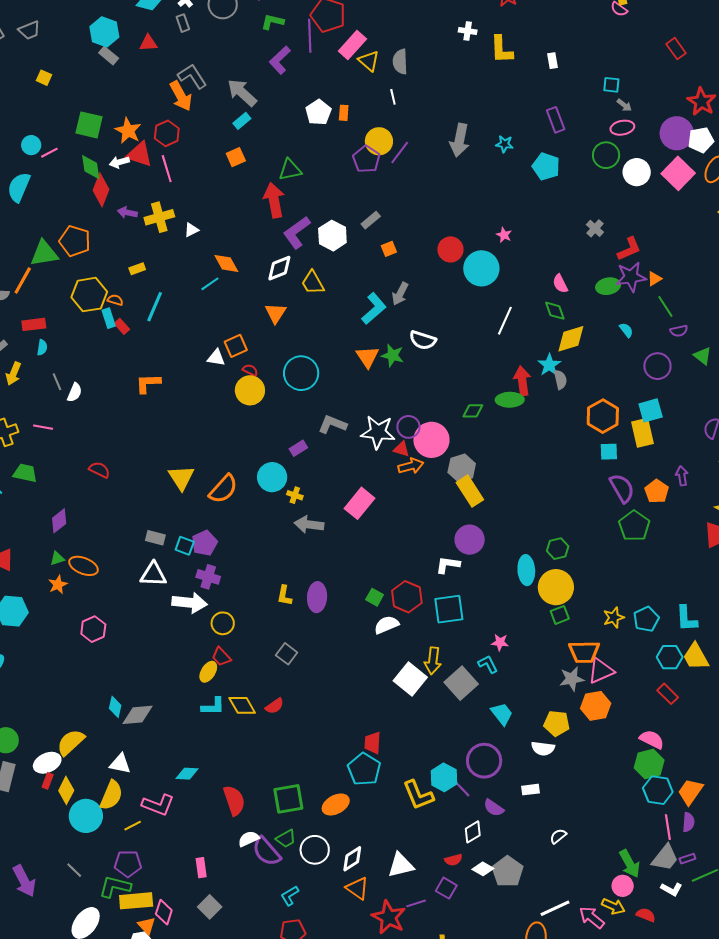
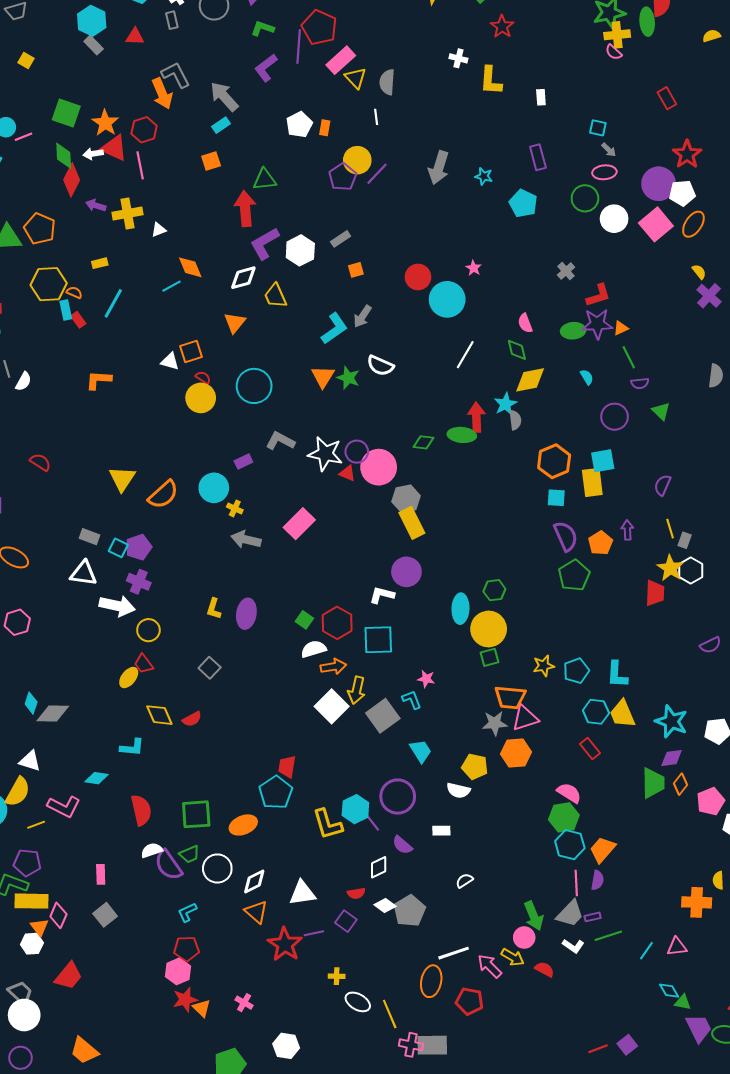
orange arrow: (411, 466) -> (333, 667), moved
cyan L-shape: (213, 706) -> (132, 747), moved

